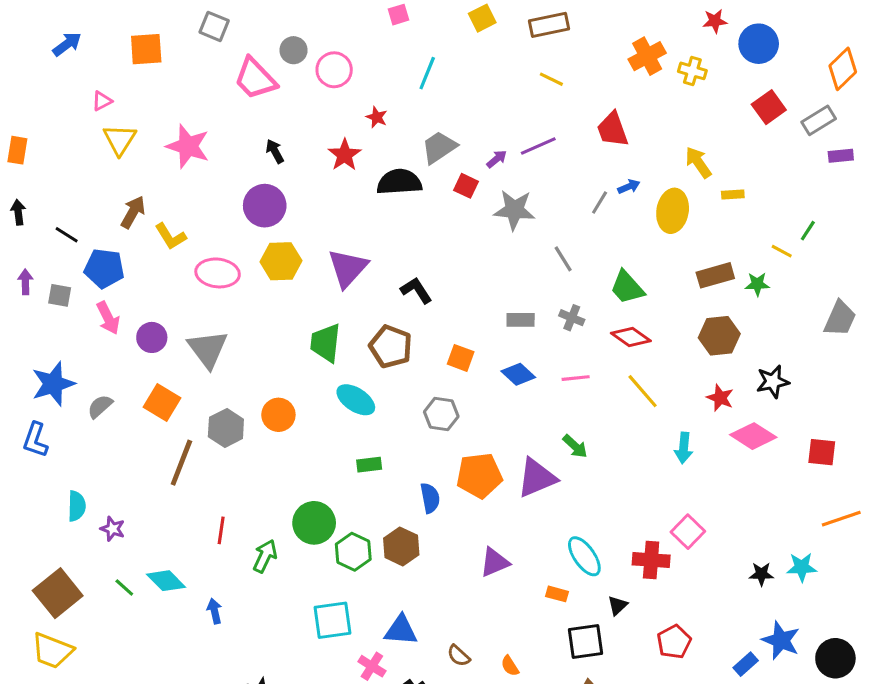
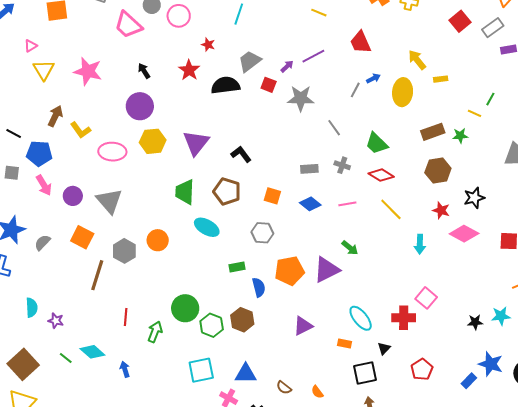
green rectangle: (369, 465) -> (237, 267), moved

